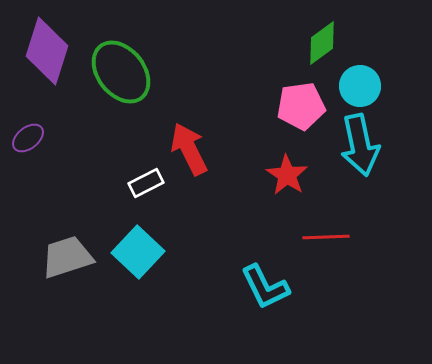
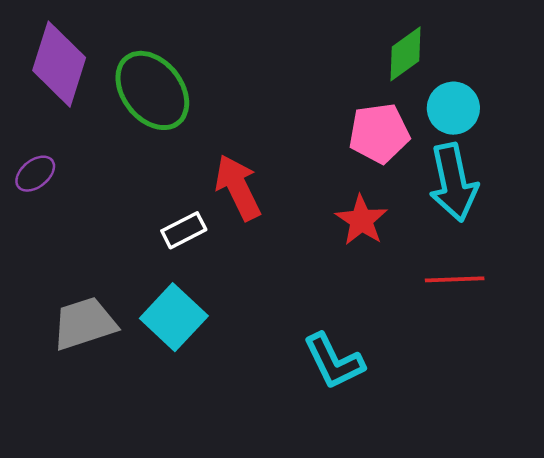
red line: (326, 237) -> (455, 279), moved

